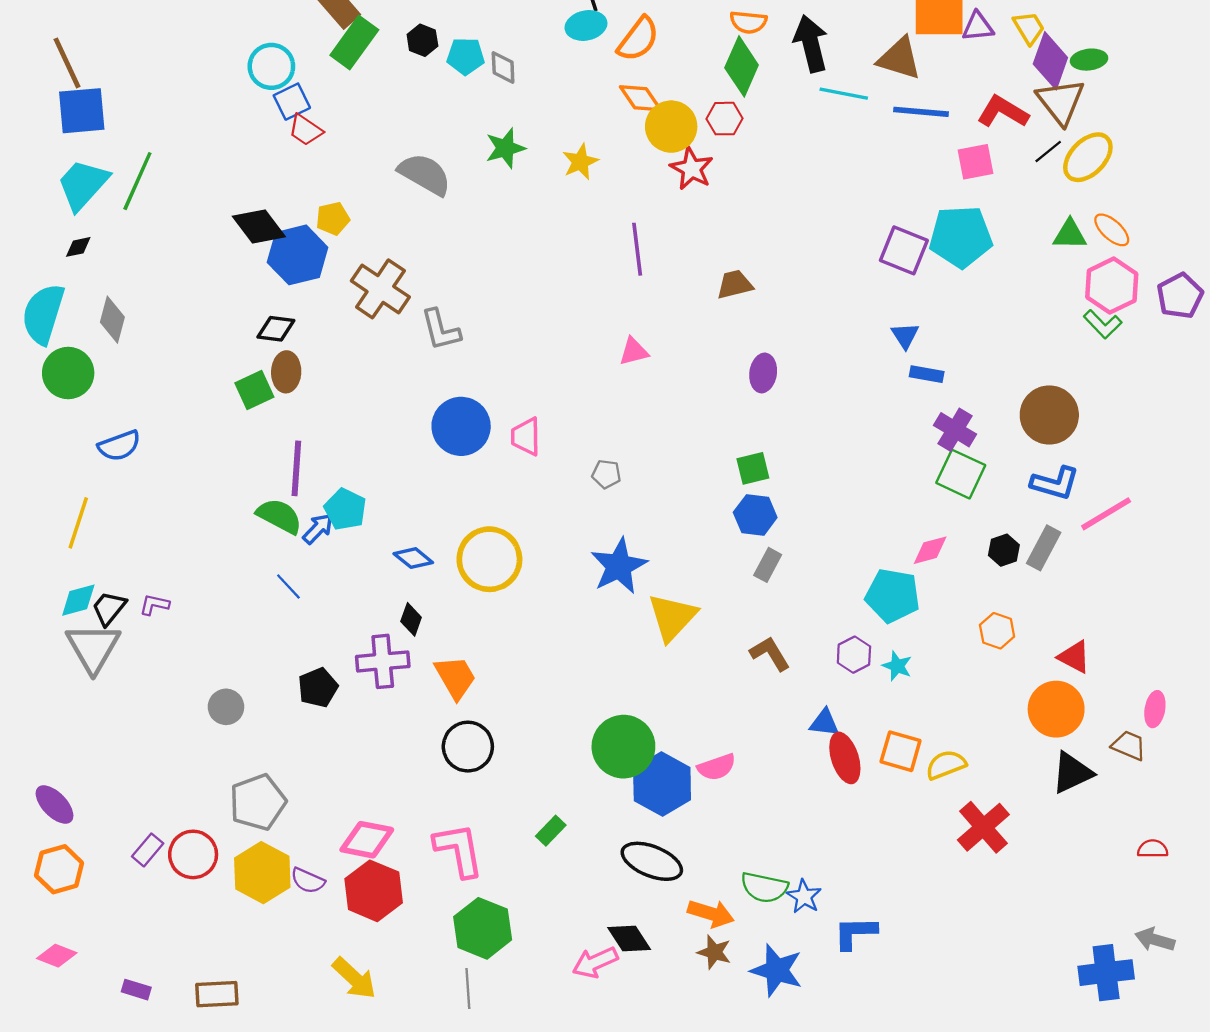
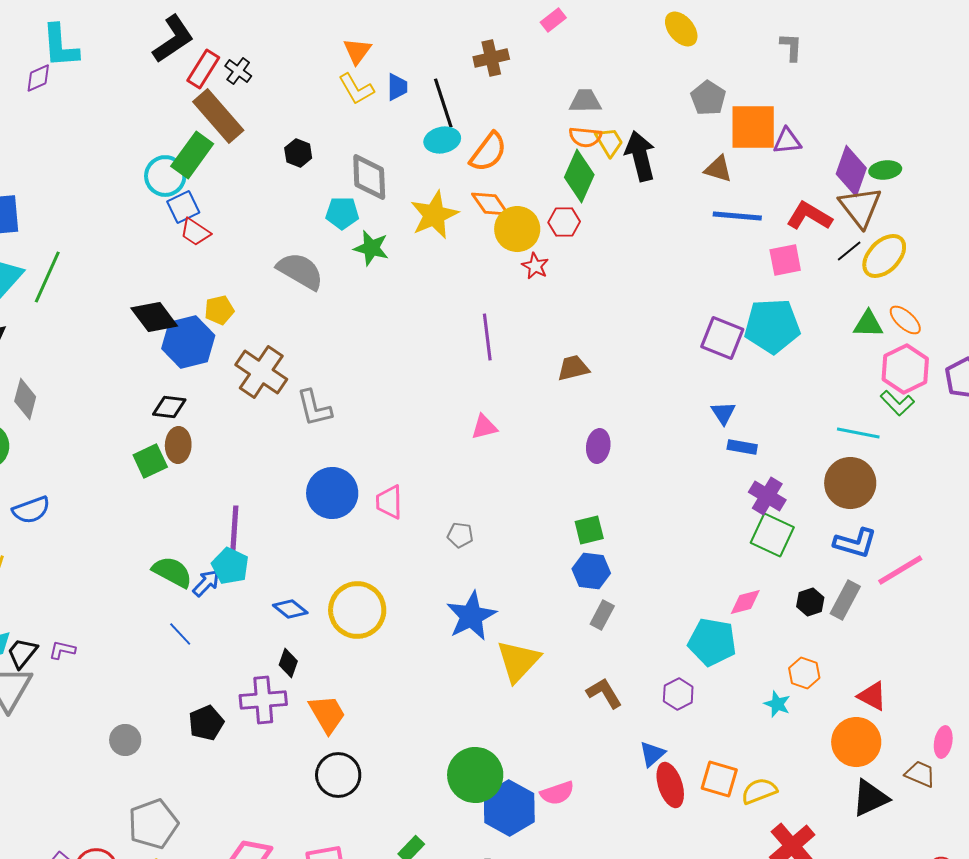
yellow trapezoid: (1029, 28) -> (609, 142), moved
green rectangle: (354, 43) -> (192, 155), moved
cyan pentagon: (466, 56) -> (342, 213), moved
brown triangle: (899, 58) -> (718, 169), size x0.7
gray diamond: (503, 68) -> (369, 177), size x1.6
cyan line: (844, 94) -> (858, 433), moved
green star: (505, 148) -> (371, 248), turned 30
yellow star: (580, 162) -> (434, 215), moved, size x1.5
red star: (692, 169) -> (535, 266), size x0.7
purple line: (296, 468) -> (234, 530), moved
cyan star: (897, 666) -> (777, 704), moved
blue triangle: (824, 723) -> (652, 754), turned -48

